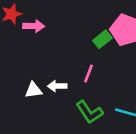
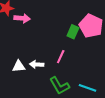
green rectangle: (102, 39) -> (73, 32), turned -32

